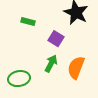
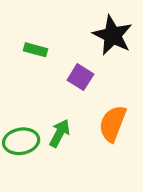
green arrow: (51, 64) -> (60, 133), moved

